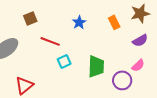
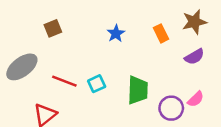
red line: (50, 41) -> (64, 81), moved
pink semicircle: (138, 65) -> (196, 99), moved

